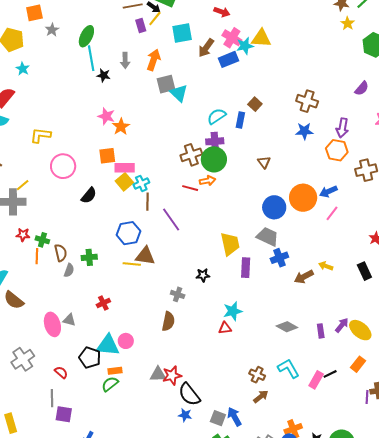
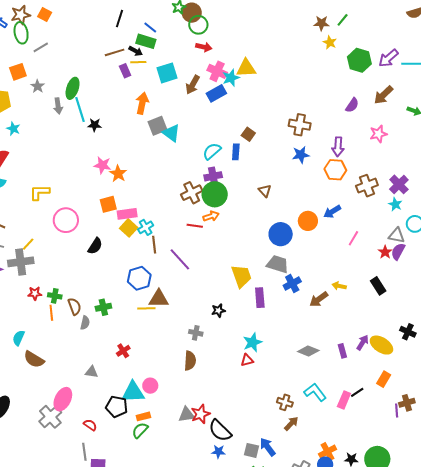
yellow line: (155, 19) -> (138, 62), turned 56
gray arrow: (125, 60) -> (58, 106), moved
orange circle: (303, 198) -> (308, 221), size x0.7
pink line: (332, 213) -> (353, 238), moved
pink ellipse: (52, 324) -> (63, 399), moved, turned 50

